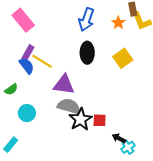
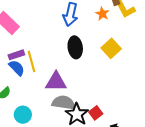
purple rectangle: (28, 53) -> (16, 55), turned 49
yellow line: (42, 61) -> (32, 61), turned 50
red square: (100, 120) -> (96, 113), turned -32

